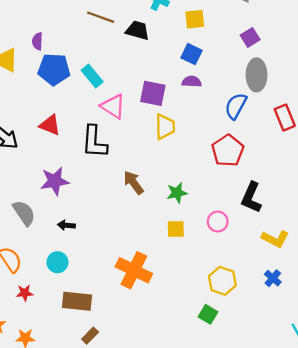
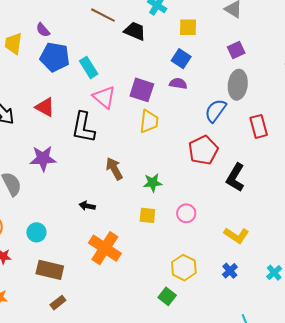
purple semicircle: (37, 41) -> (43, 30), turned -49
black L-shape: (251, 197) -> (235, 177), moved
black arrow: (66, 225) -> (87, 206), moved

